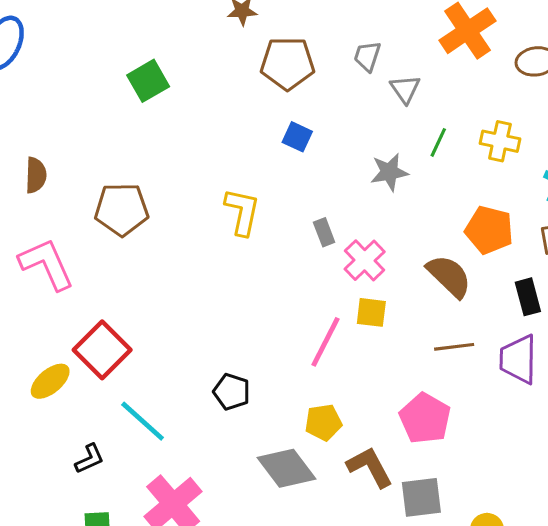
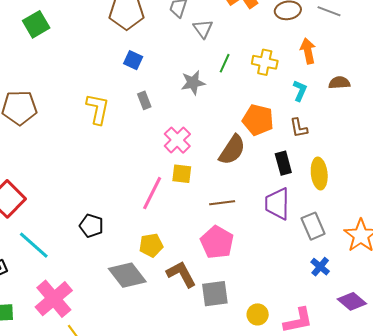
gray rectangle: (324, 232) -> (144, 100), moved
brown semicircle: (449, 276) -> (232, 150), turned 80
brown line: (454, 347) -> (222, 203), moved

